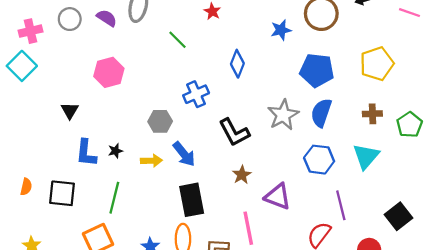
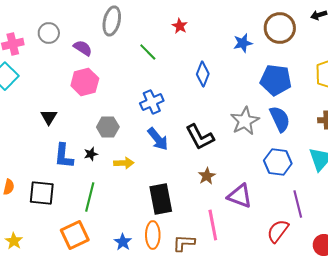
purple semicircle: (107, 18) -> (83, 48), moved
blue cross: (196, 94) -> (152, 102), moved
blue semicircle: (321, 113) -> (280, 119), turned 136
gray hexagon: (160, 121) -> (108, 127), moved
blue arrow: (184, 154) -> (158, 139), moved

